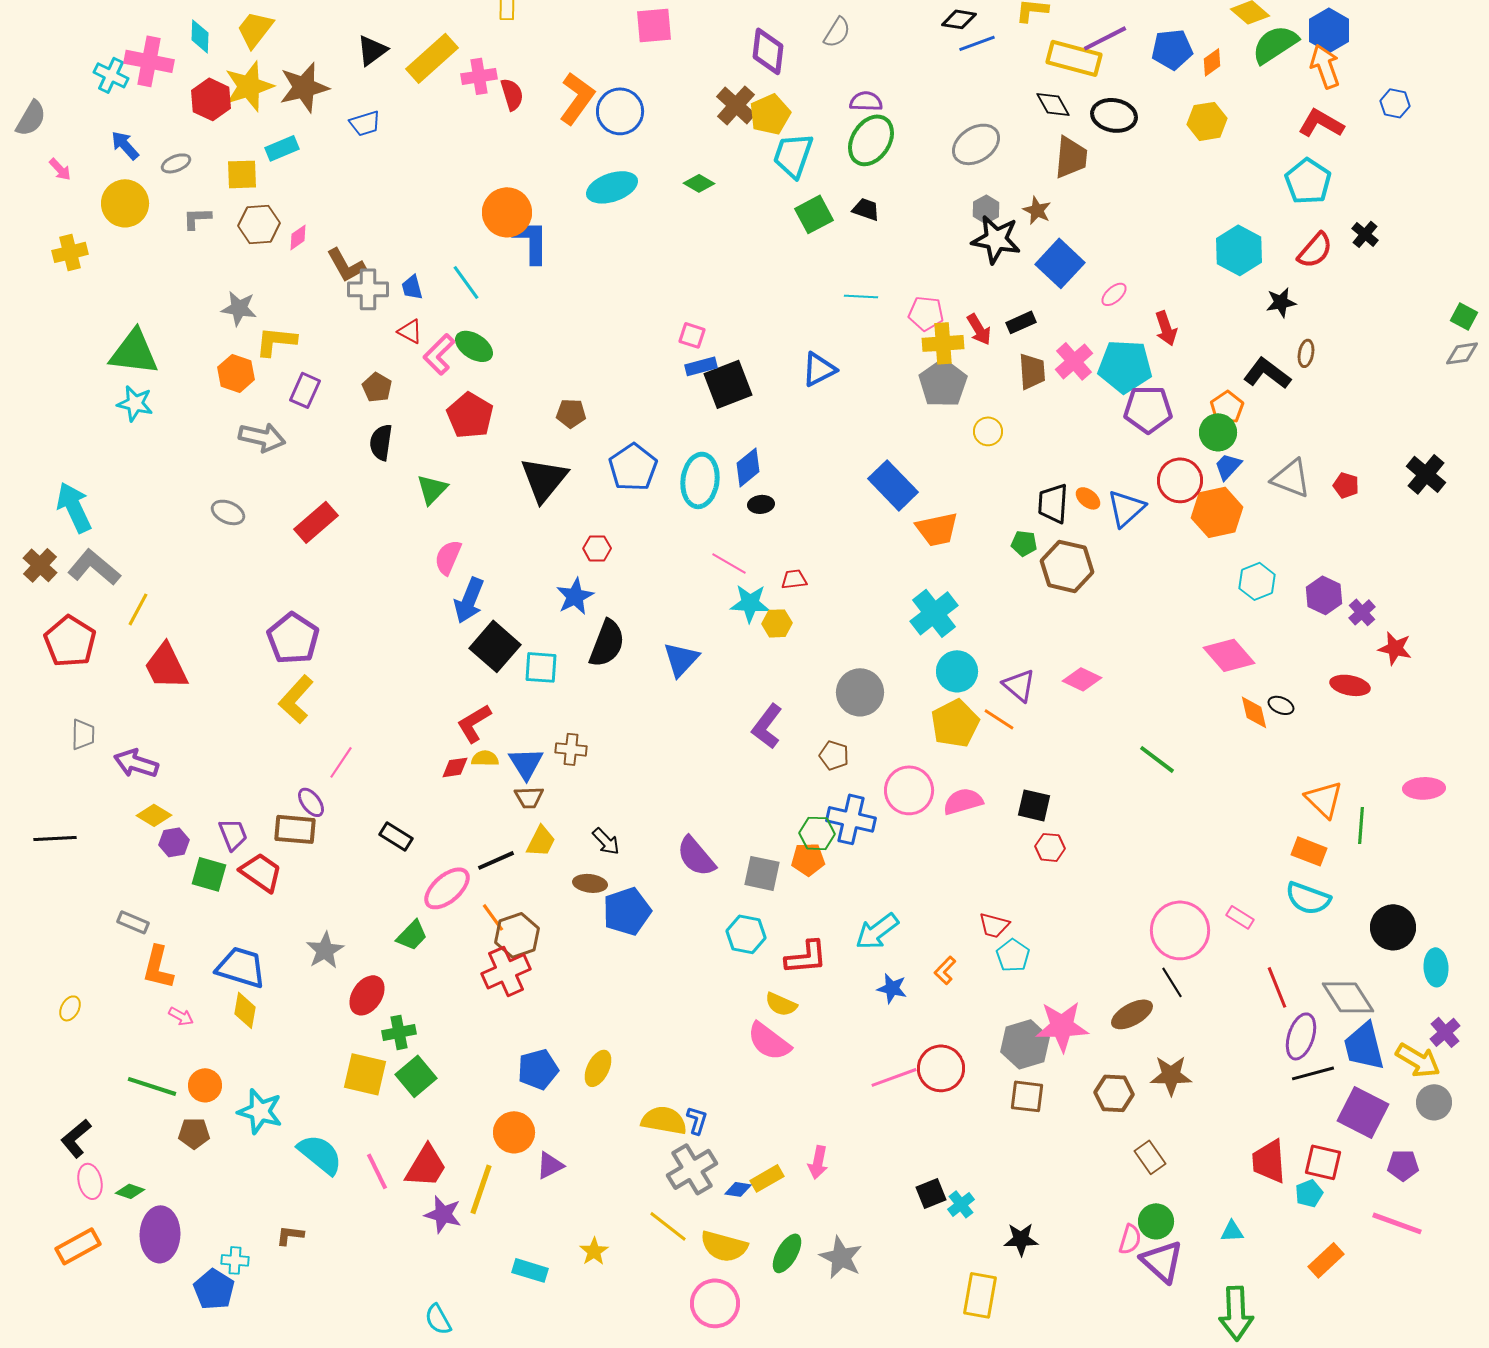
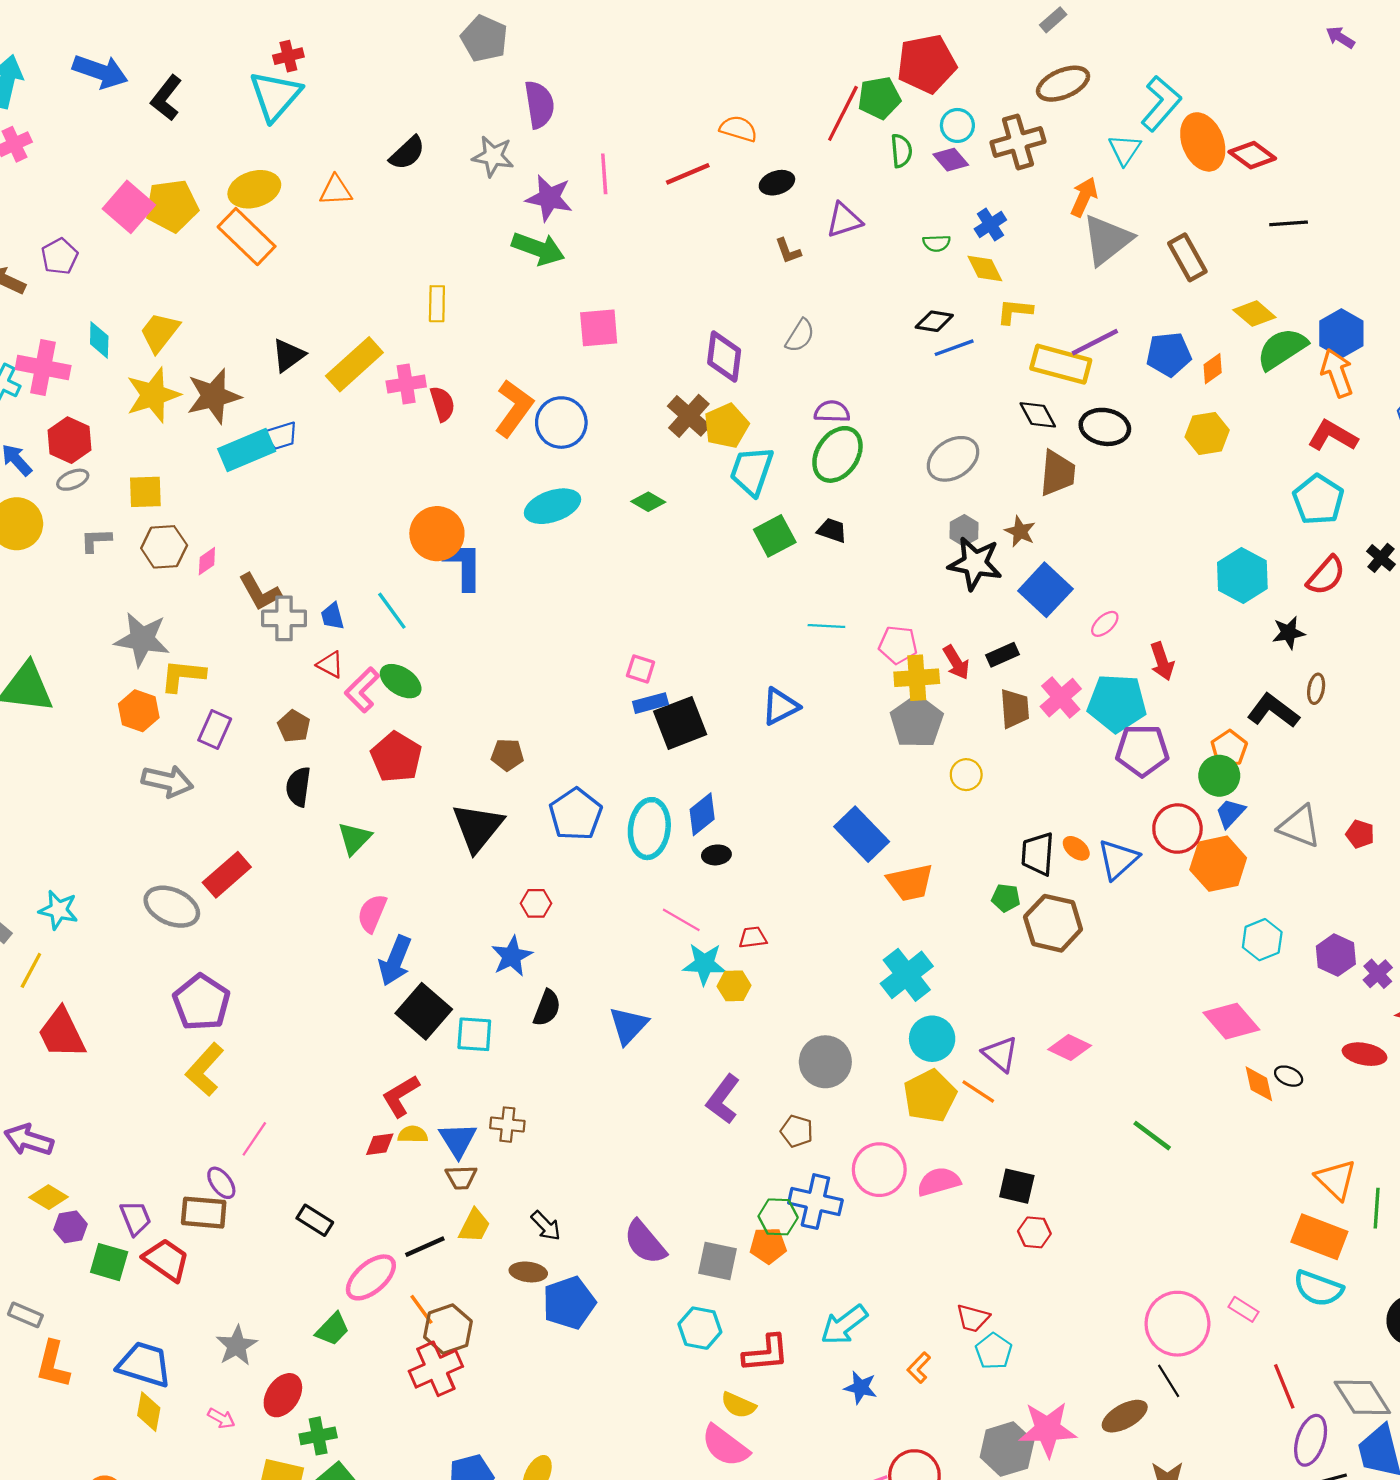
red hexagon: (211, 99) -> (69, 440), moved
cyan rectangle: (282, 148) -> (247, 450), moved, size x1.5
gray star: (239, 308) -> (142, 639), size x1.4
cyan star: (135, 403) -> (58, 910), moved
gray ellipse: (228, 512) -> (172, 907), moved, size x1.5
black semicircle: (607, 643) -> (547, 1008), size x0.7
orange rectangle: (1309, 851) -> (1319, 1237), size x1.4
pink arrow: (181, 1016) -> (221, 1418), moved

